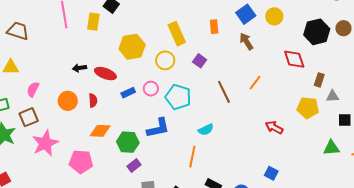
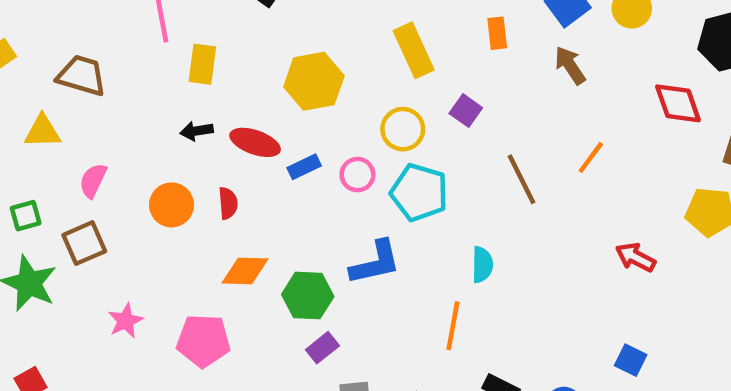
yellow rectangle: (93, 22) -> (202, 64), moved
brown trapezoid: (18, 31) -> (82, 76), moved
yellow circle: (165, 60) -> (403, 129), moved
blue rectangle: (128, 93) -> (304, 167), moved
cyan semicircle: (206, 130) -> (482, 265), turned -63
pink star: (45, 143) -> (125, 321), moved, size x0.6

